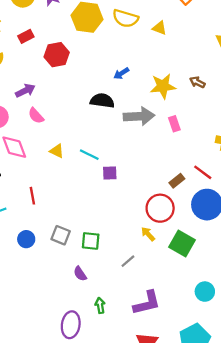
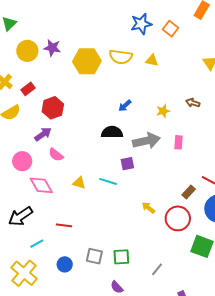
red rectangle: (26, 36) -> (28, 89), moved
red hexagon: (57, 55) -> (53, 108), moved
yellow star: (163, 86) -> (163, 111), size x0.6
pink rectangle: (174, 124) -> (178, 142), turned 32
purple square: (110, 173) -> (127, 164), moved
red line: (32, 196) -> (64, 225), turned -63
yellow arrow: (148, 234) -> (148, 208), moved

